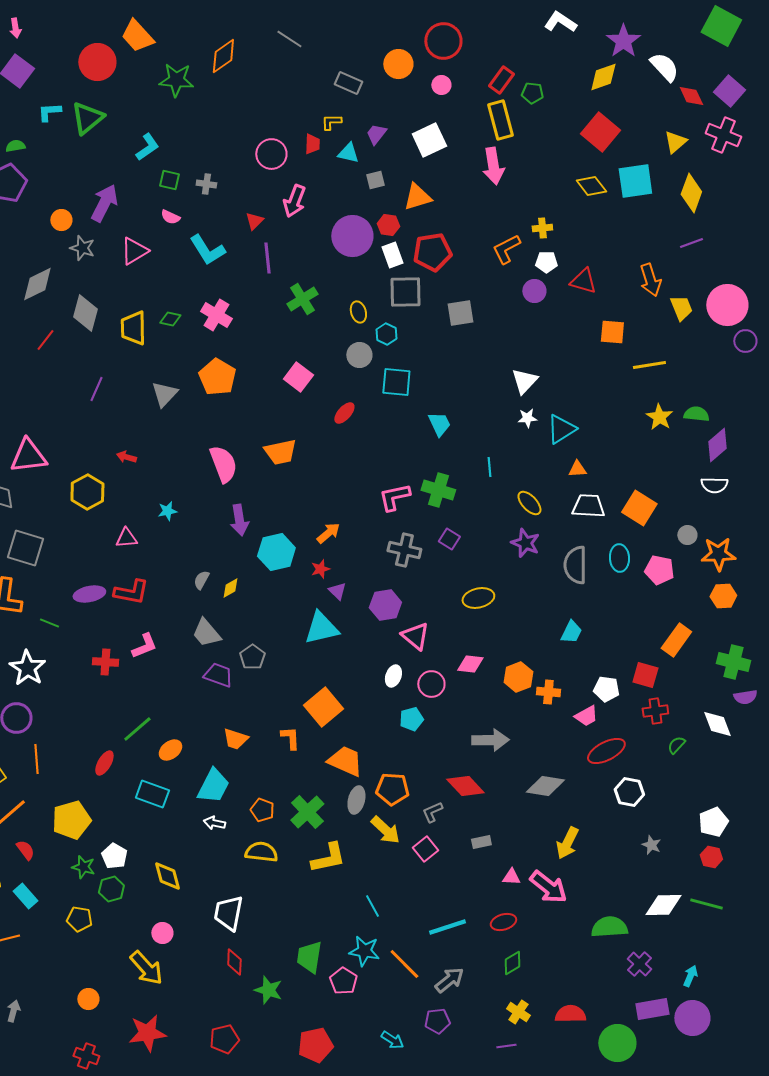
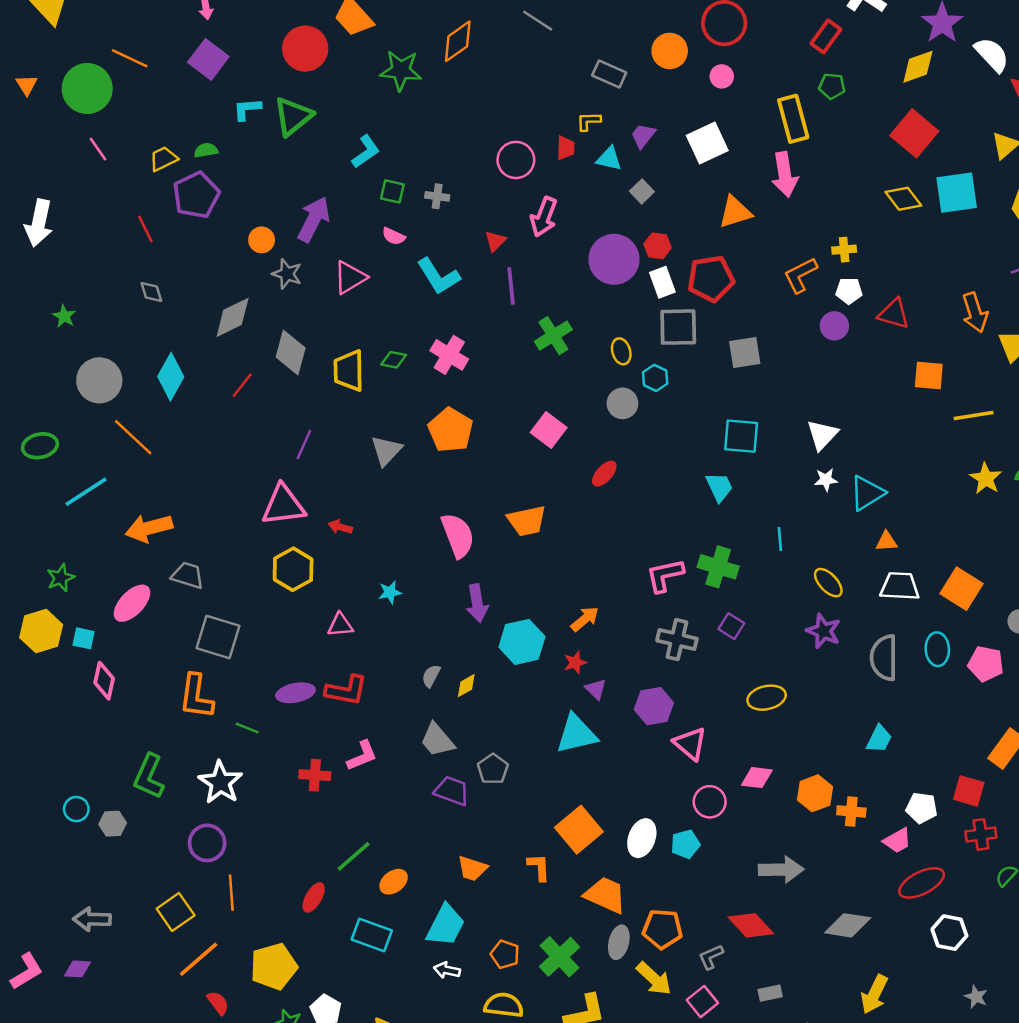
red rectangle: (501, 80) -> (826, 36), moved
gray square: (375, 180) -> (642, 191), turned -30
orange triangle: (417, 197) -> (735, 212), moved
cyan square: (396, 382) -> (741, 436), moved
pink triangle: (28, 456) -> (283, 505), moved
white ellipse: (393, 676) -> (642, 838), moved, size x1.4

